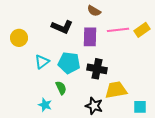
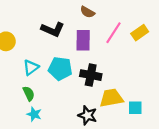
pink line: (118, 30) -> (114, 33), turned -50
green semicircle: (61, 88) -> (29, 94), moved
cyan square: (140, 107) -> (135, 108), moved

